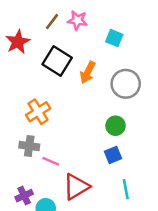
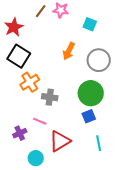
black square: (57, 61) -> (19, 56), moved
green circle: (116, 126) -> (91, 93), size x1.6
gray cross: (29, 146) -> (50, 97), moved
purple cross: (24, 196) -> (20, 133), moved

